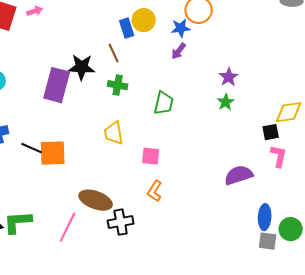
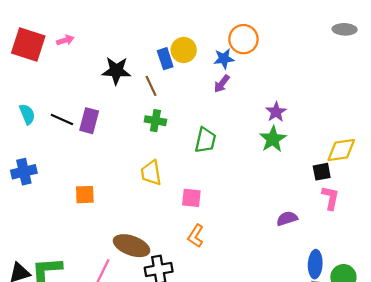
black star: (82, 67) -> (116, 71), moved
purple rectangle: (57, 85) -> (89, 121), size x0.7
green star: (226, 102) -> (273, 139), size x1.4
black line: (32, 148) -> (62, 120), moved
orange square: (53, 153) -> (85, 195), size x0.7
purple semicircle: (239, 175) -> (287, 218), size x0.7

